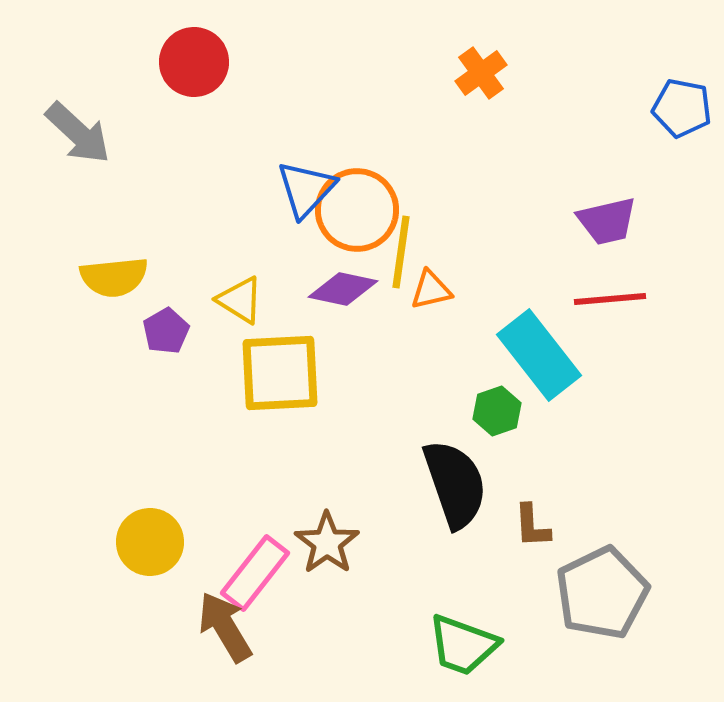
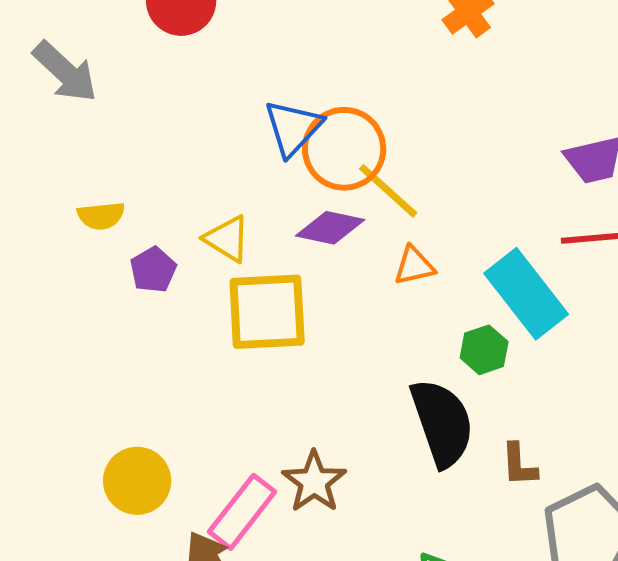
yellow line: (401, 252) -> (388, 191), turned -56
yellow semicircle: (114, 277) -> (101, 216), size x0.7
orange triangle: (431, 290) -> (414, 266), moved

